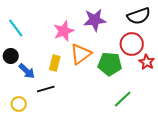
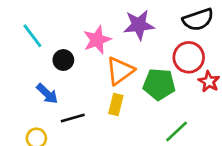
black circle: (11, 56) -> (63, 60), moved
yellow rectangle: (55, 63) -> (116, 104), moved

